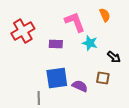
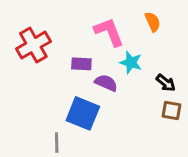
blue square: (57, 78) -> (83, 113), turned 30
brown square: (103, 78) -> (172, 110), moved
purple semicircle: (80, 86) -> (106, 83), moved

